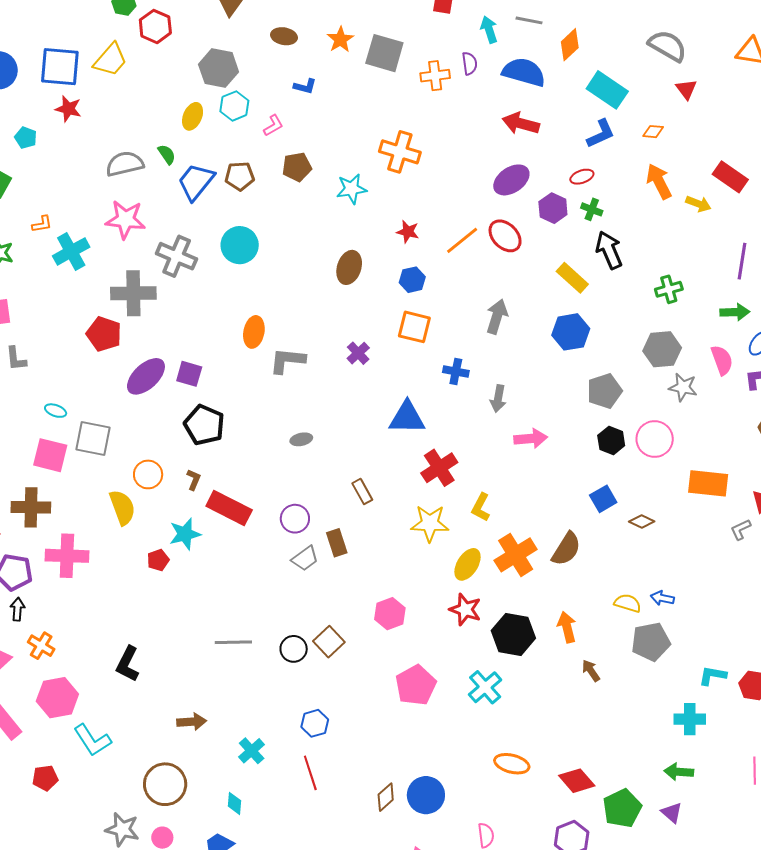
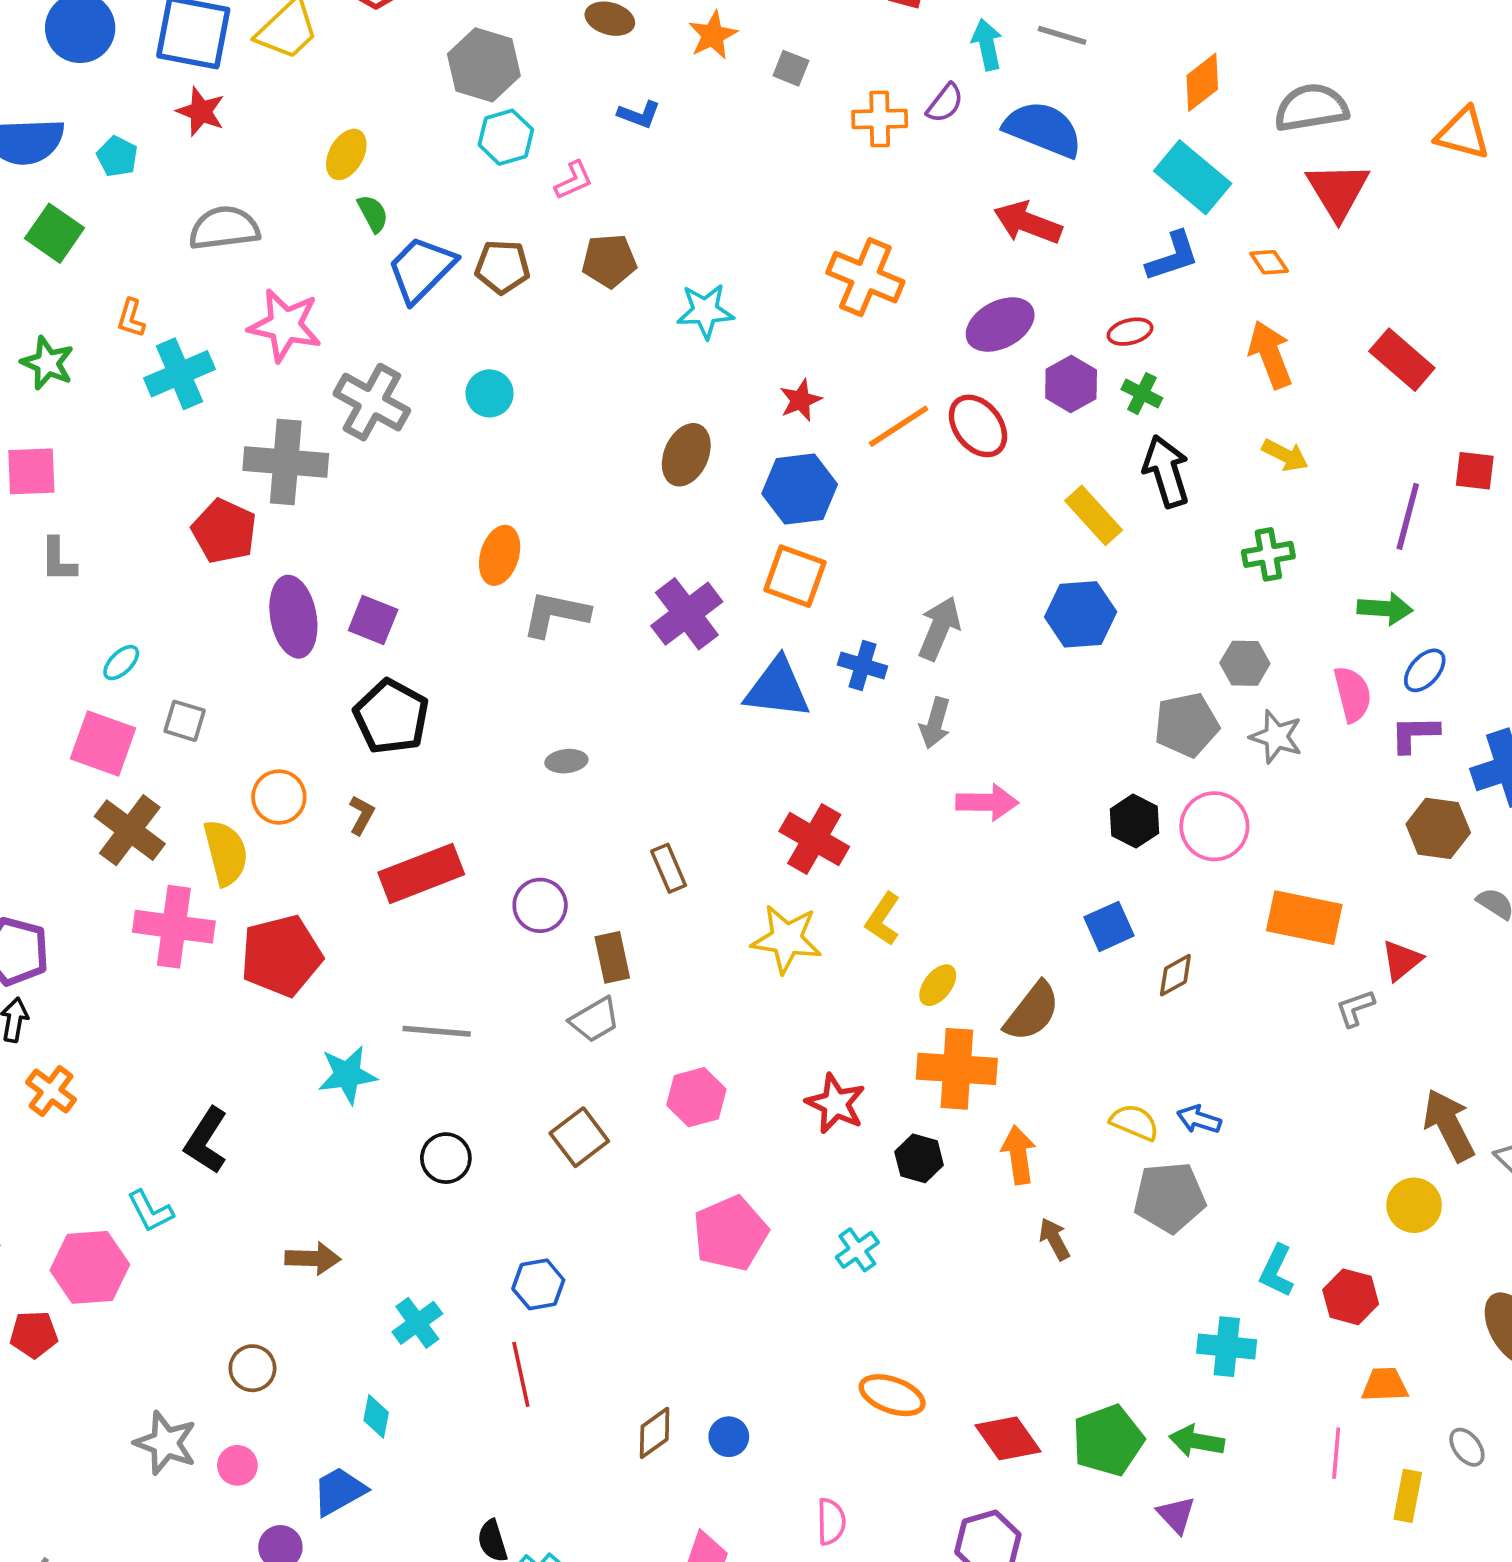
orange diamond: (570, 45) -> (1202, 82), moved
gray semicircle: (667, 46) -> (1311, 108), turned -45
gray square: (384, 53) -> (791, 68), size x0.5
purple semicircle: (470, 63) -> (945, 103), turned 40
red triangle: (686, 89) -> (1338, 191), size x1.6
yellow ellipse: (193, 116) -> (346, 154), moved
orange diamond: (653, 132) -> (1269, 262), turned 45
orange cross: (400, 152) -> (865, 277), moved
gray semicircle: (125, 164) -> (224, 228), moved
yellow arrow: (698, 204) -> (1285, 455), moved
orange L-shape: (42, 224) -> (131, 318), turned 110
red star: (408, 232) -> (801, 400), turned 30
cyan circle: (240, 245) -> (490, 393), size x0.7
blue hexagon: (412, 280) -> (800, 489), size x1.5
gray arrow: (497, 317) -> (939, 628), moved
gray hexagon: (662, 349) -> (1245, 663), size x0.7
purple cross: (358, 353) -> (687, 614), size x1.6
purple ellipse: (146, 376) -> (293, 617), turned -63
gray pentagon: (604, 391) -> (1187, 725), moved
cyan ellipse: (56, 411) -> (121, 663), turned -70
blue triangle: (407, 418) -> (777, 688), moved
gray square: (93, 439) -> (185, 721), size x0.6
red cross: (439, 468) -> (814, 839), turned -33
brown cross: (31, 507) -> (130, 830), moved, turned 30
red rectangle: (229, 508) -> (421, 873), turned -54
brown diamond: (642, 521) -> (1175, 975), turned -60
cyan star: (185, 534) -> (347, 1075), moved
orange cross: (516, 555) -> (957, 1069), moved, turned 30
pink cross: (67, 556) -> (174, 927), moved
gray trapezoid: (305, 559) -> (595, 1020), moved
red pentagon: (158, 560) -> (281, 956), size x2.0
yellow ellipse: (468, 564) -> (938, 985), moved, size x0.7
black hexagon: (513, 634) -> (919, 1158), size x0.6
gray line: (233, 642) -> (437, 1031), moved
black circle: (294, 649) -> (446, 1158), moved
cyan L-shape: (713, 676) -> (1277, 1271), turned -80
cyan cross: (485, 687) -> (857, 1250), size x0.7
pink hexagon: (57, 698) -> (90, 1267), moved
cyan L-shape: (92, 740) -> (150, 1211), moved, size x0.7
brown circle: (165, 784) -> (252, 1368), size x0.6
blue circle: (426, 795) -> (729, 1437), size x0.6
green pentagon: (622, 808) -> (1108, 1440), moved

